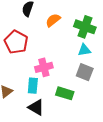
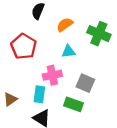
cyan triangle: (84, 50) -> (68, 52), moved
gray square: (85, 72) -> (85, 83), moved

